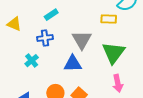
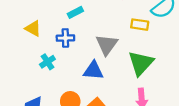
yellow triangle: (14, 24) -> (33, 28), moved

